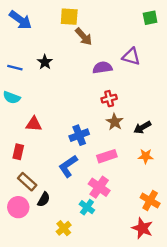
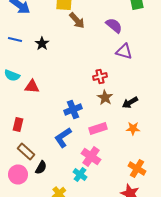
purple triangle: (131, 57) -> (124, 52), moved
blue line: (15, 68) -> (15, 40), moved
purple semicircle: (102, 68) -> (114, 26), moved, turned 48
red triangle: (34, 124) -> (32, 86), moved

